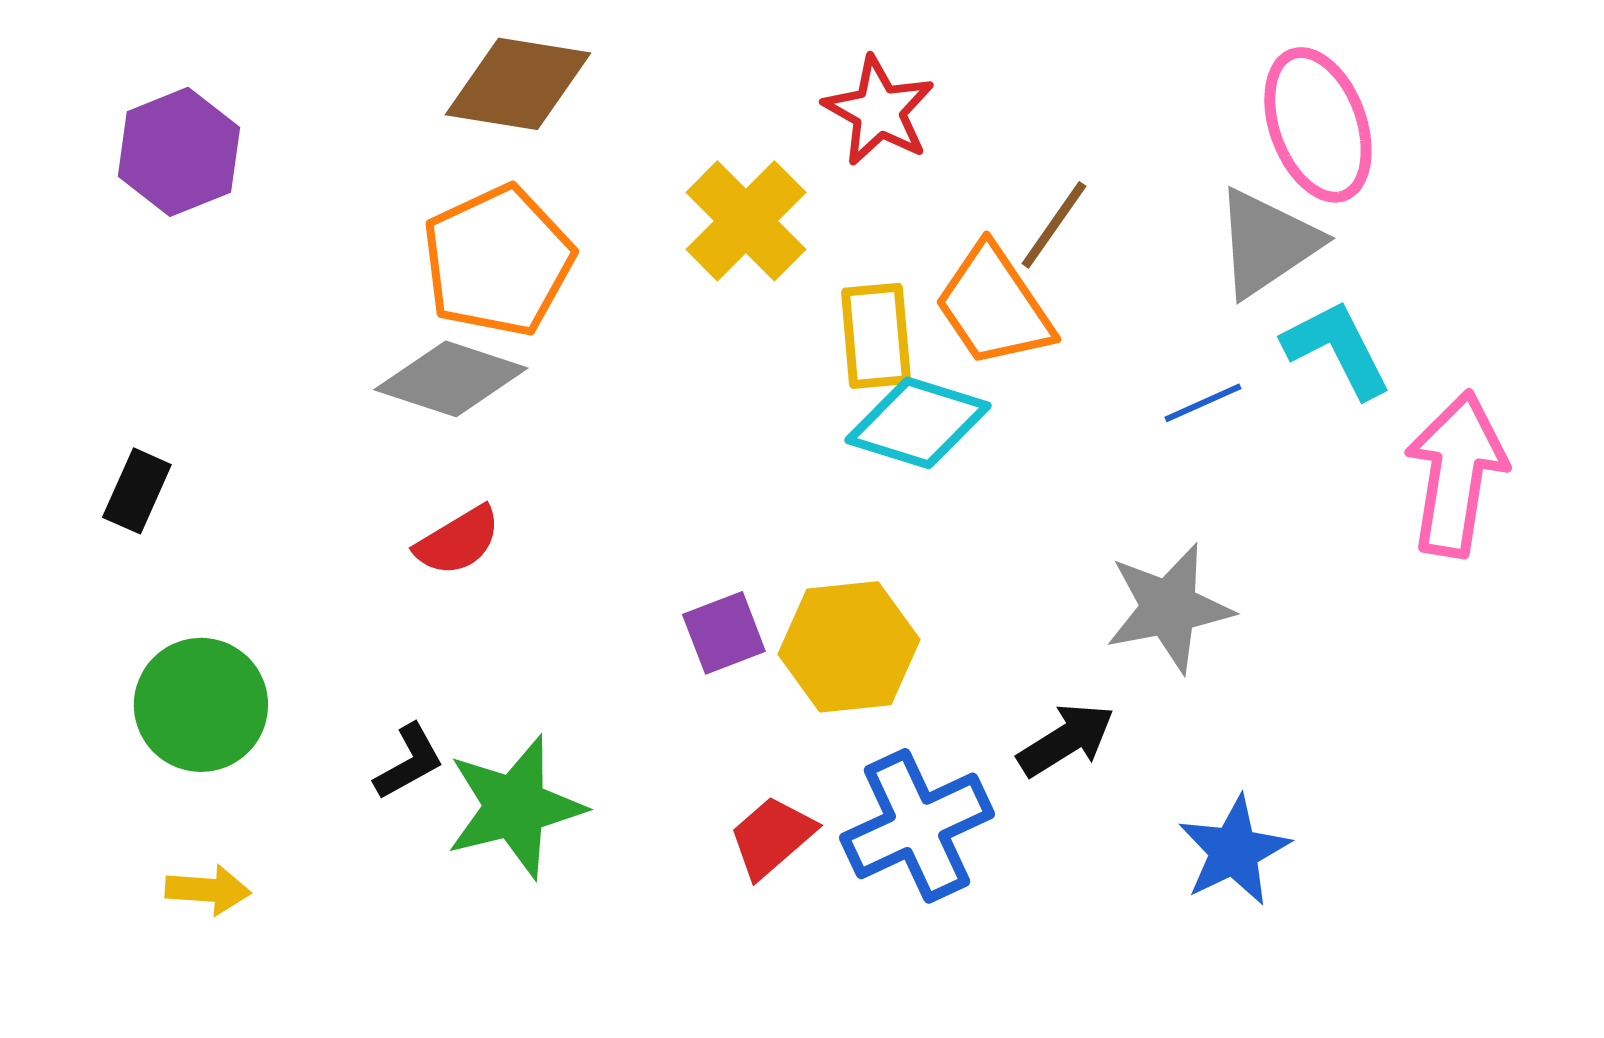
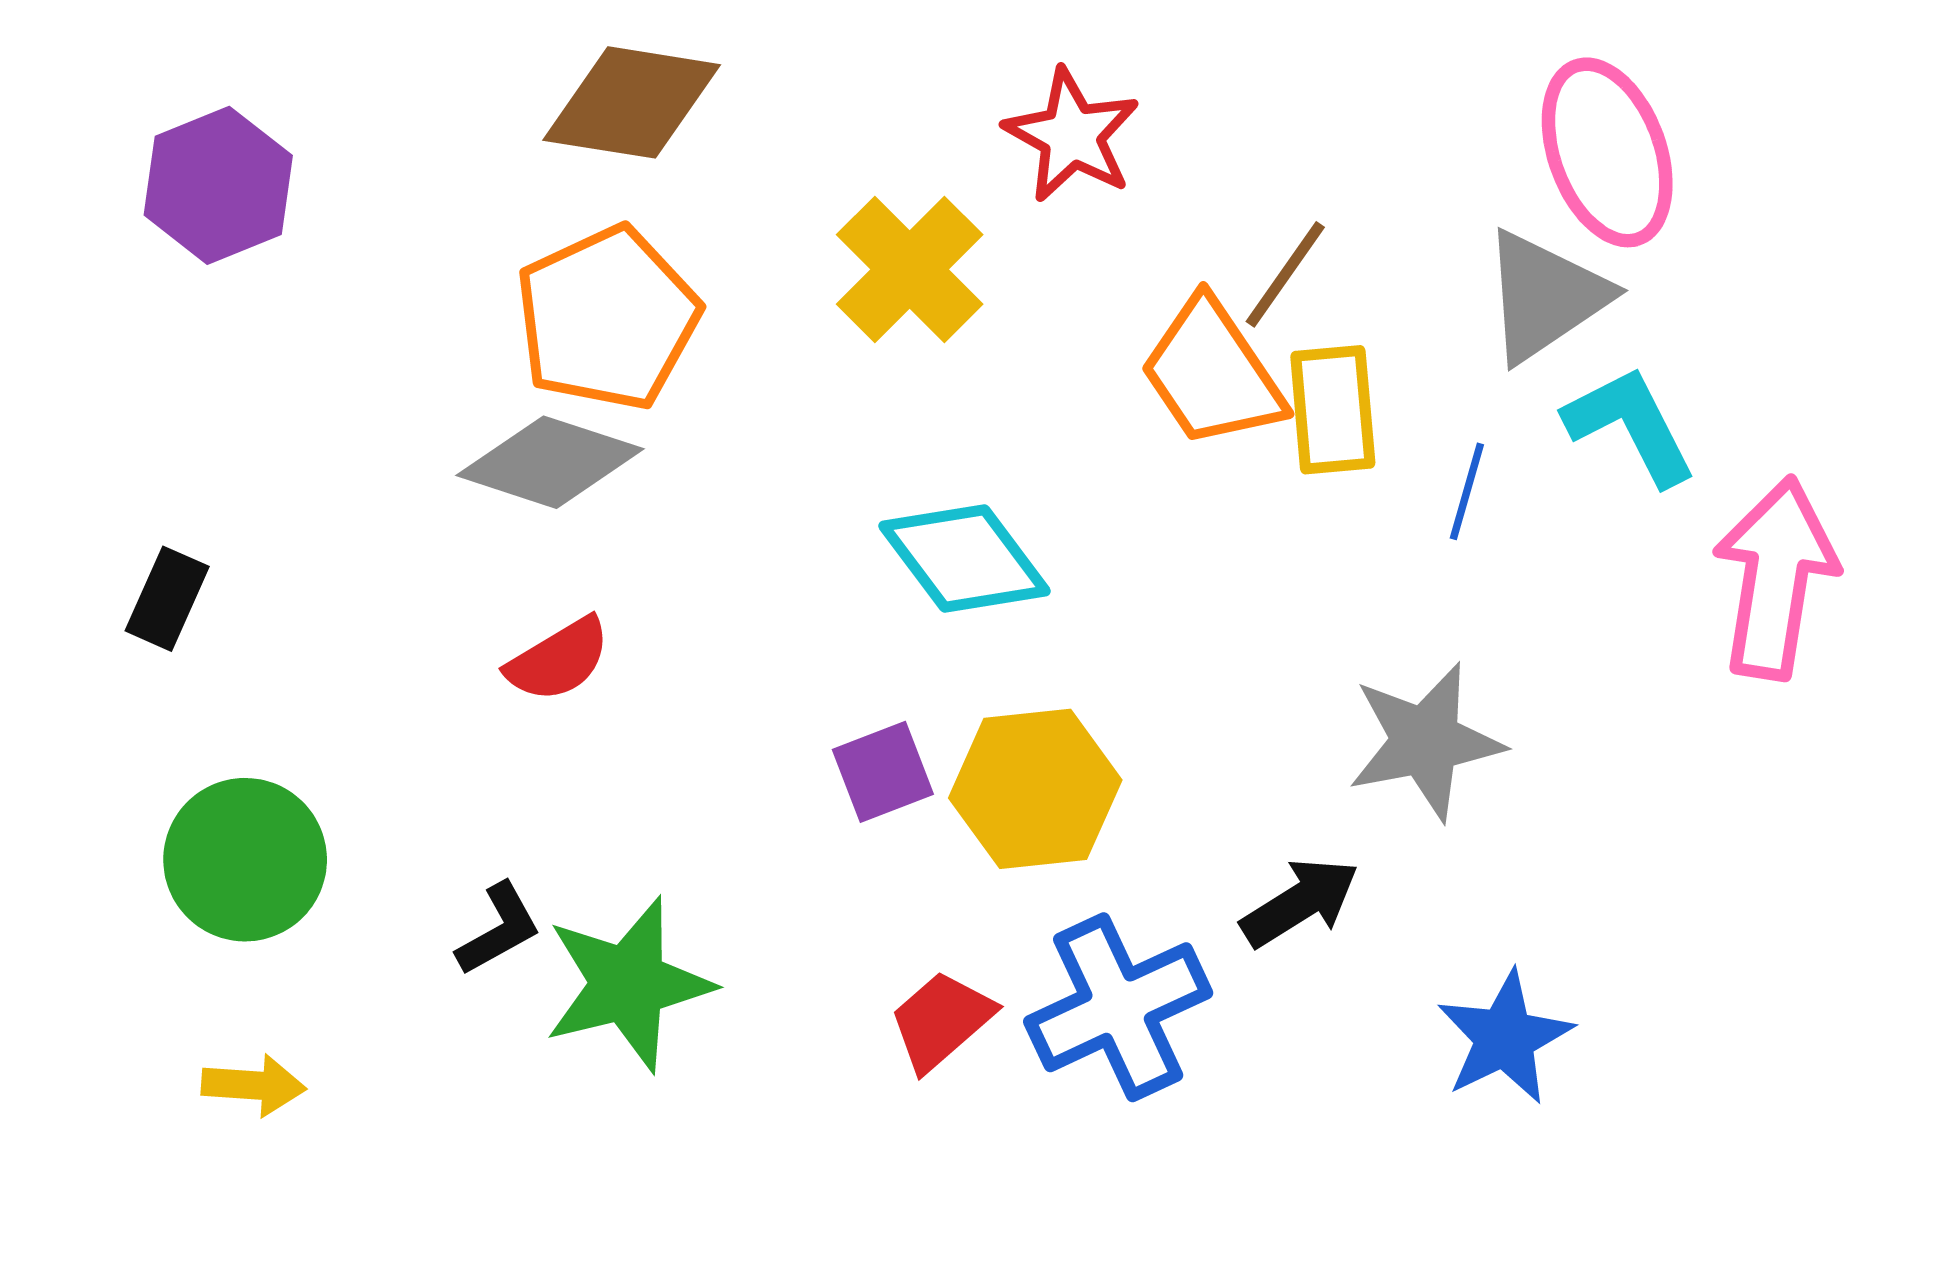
yellow rectangle: (876, 336) -> (1333, 410), moved
blue line: (1203, 403) -> (1467, 491), turned -50
cyan diamond: (918, 423) -> (965, 558), moved, turned 36

